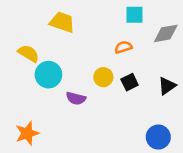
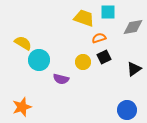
yellow trapezoid: (62, 22) -> (84, 18), moved
black square: (130, 82) -> (104, 57), moved

